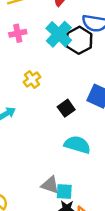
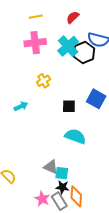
pink cross: (18, 33) -> (35, 43), size x1.5
black square: (66, 108) -> (69, 106), turned 32

